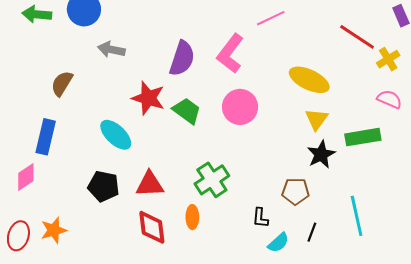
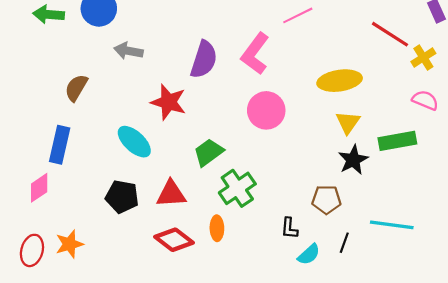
yellow ellipse: (309, 80) -> (340, 81), turned -33
green trapezoid: (187, 111) -> (209, 152), moved, turned -72
cyan line: (357, 216) -> (392, 225), turned -69
red diamond: (152, 227) -> (174, 240), turned -45

